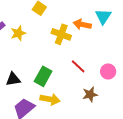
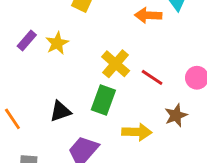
yellow cross: (61, 34) -> (116, 64), moved, turned 30
yellow arrow: (50, 99) -> (137, 132), moved

